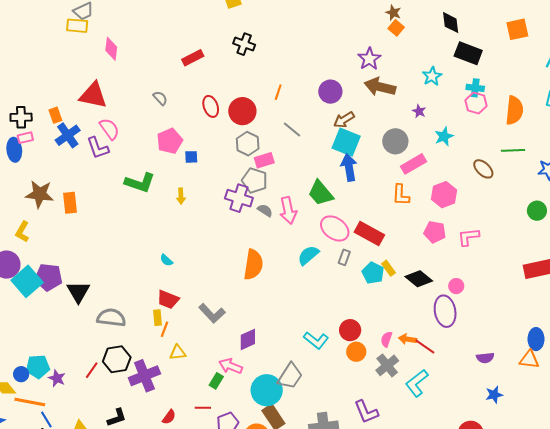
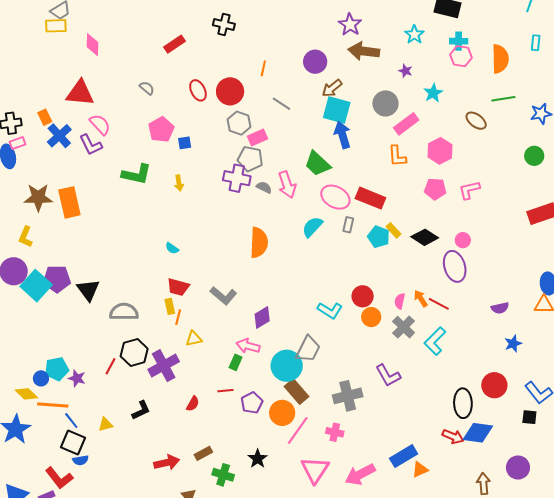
orange rectangle: (70, 203) -> (69, 202), size x1.4
orange arrow: (408, 339) -> (421, 298), turned 54

